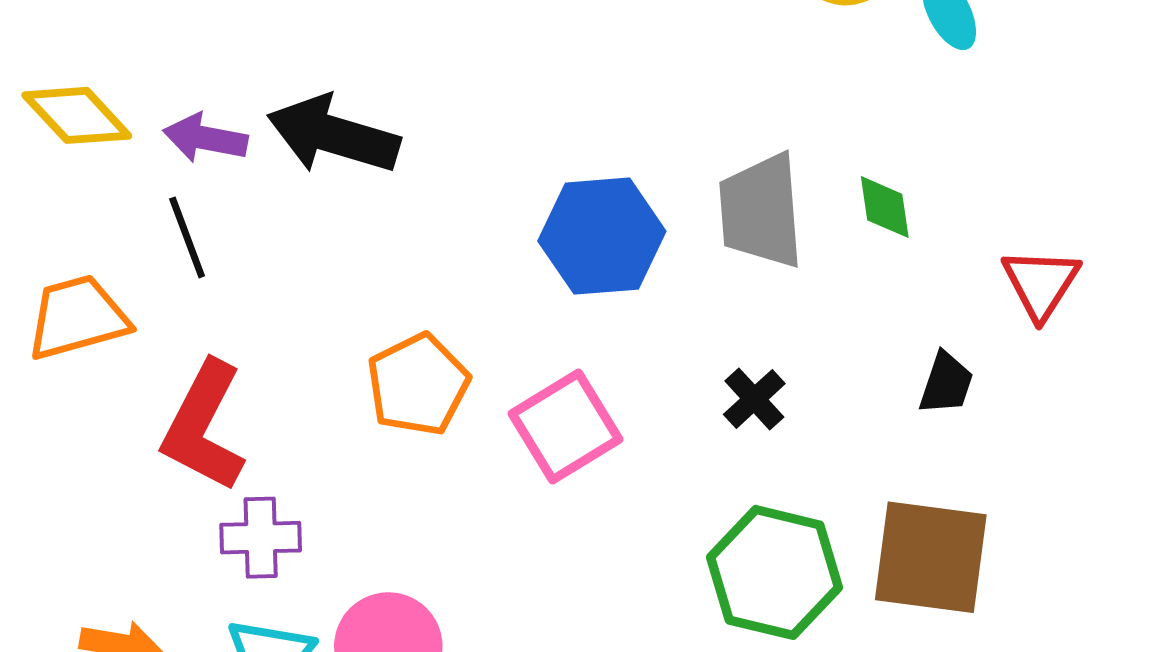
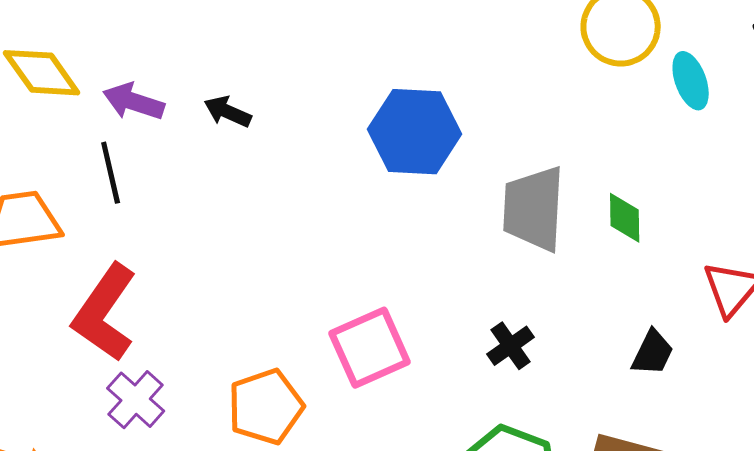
black arrow: (333, 135) -> (228, 112), size x0.5
blue hexagon: (602, 236) -> (415, 132), moved
orange pentagon: (418, 385) -> (266, 407), moved
purple cross: (261, 538) -> (136, 400), turned 36

